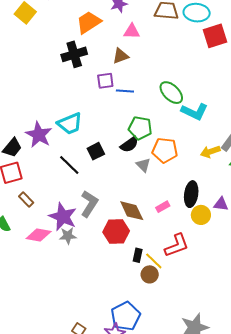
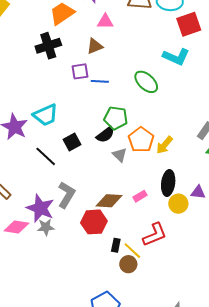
cyan L-shape: (195, 112) -> (176, 57), moved
orange pentagon: (165, 150) -> (141, 140), turned 30
yellow arrow: (210, 152) -> (164, 145), moved, turned -30
brown diamond: (132, 211) -> (109, 201), turned -60

